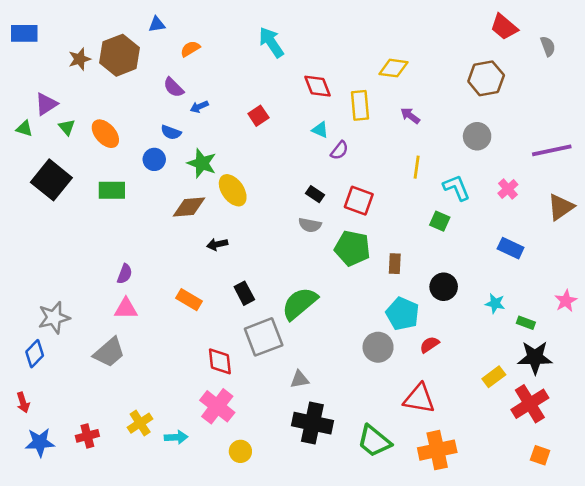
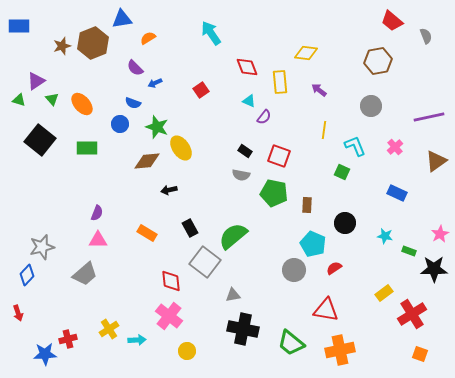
blue triangle: (157, 24) -> (122, 19), size x1.5
gray square: (264, 337) -> (205, 262), turned -32
black star: (535, 357) -> (434, 269), moved
blue star: (40, 442) -> (45, 354), moved

